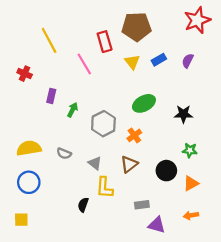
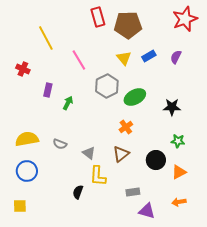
red rectangle: (105, 42) -> (98, 17), moved
gray hexagon: (103, 124) -> (107, 86), moved

